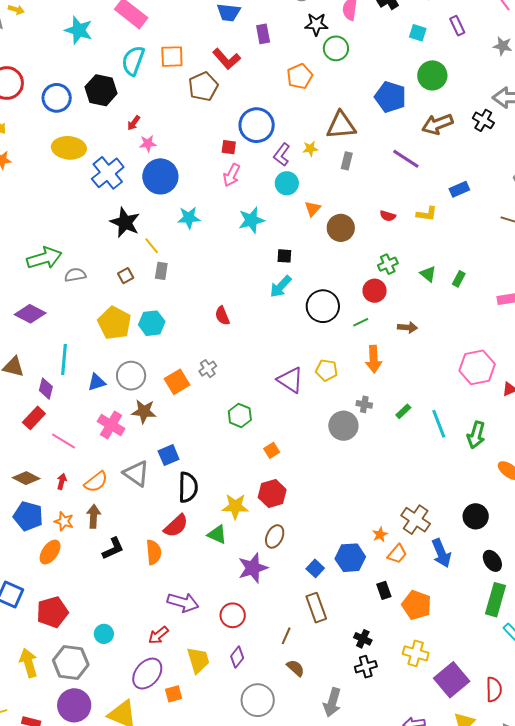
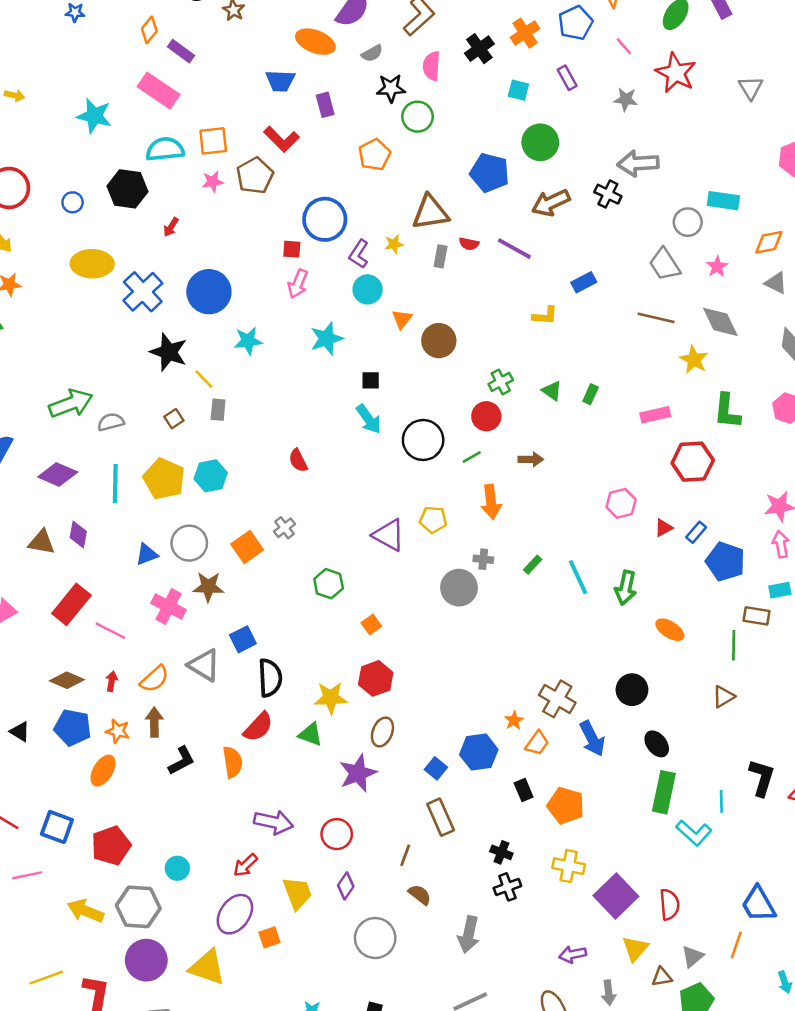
cyan semicircle: (133, 61) -> (165, 149), turned 68
blue circle: (57, 98) -> (73, 202), size x0.6
pink star: (148, 144) -> (213, 182), moved
red semicircle: (388, 216) -> (469, 244), moved
cyan arrow: (281, 286) -> (369, 419), turned -75
cyan line: (64, 360) -> (115, 484), moved
pink hexagon: (477, 367) -> (621, 503), size x0.7
purple diamond: (46, 389) -> (78, 534), moved
red rectangle: (34, 418) -> (71, 604), size x1.4
yellow arrow: (29, 663) -> (86, 911), turned -48

